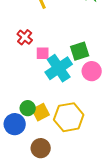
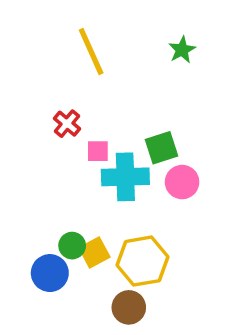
cyan cross: (59, 68) -> (125, 177), turned 32
brown circle: (41, 148) -> (129, 307), moved

